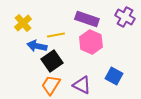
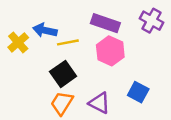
yellow cross: (23, 23) -> (18, 42), moved
blue arrow: (37, 46) -> (45, 30), moved

